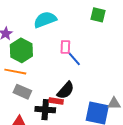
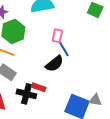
black semicircle: (66, 90) -> (54, 64), moved

